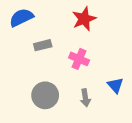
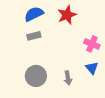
blue semicircle: (21, 18) -> (34, 14), moved
pink cross: (79, 59) -> (92, 44), moved

